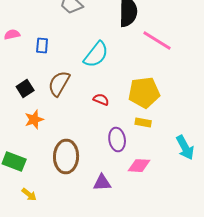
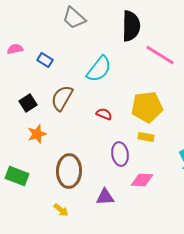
blue rectangle: (42, 46) -> (45, 60), turned -63
yellow arrow: (29, 195) -> (61, 210), moved

